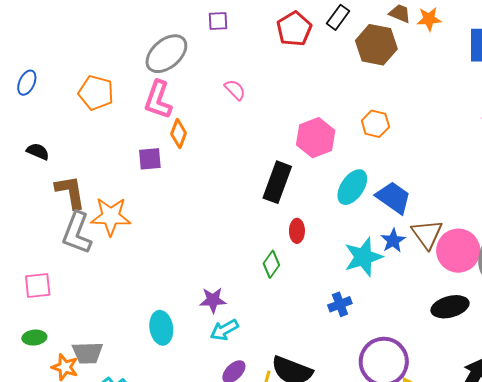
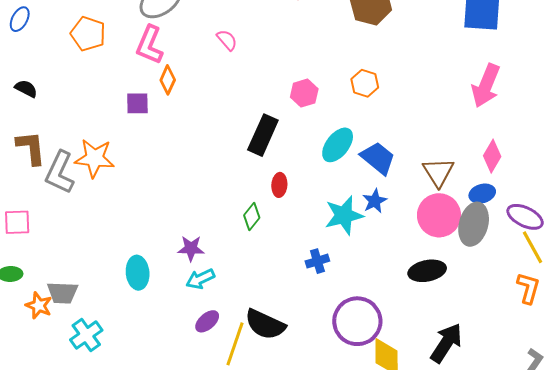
pink hexagon: (316, 138) -> (304, 93), size x0.7
brown L-shape: (70, 192) -> (31, 148), moved
brown triangle: (427, 234) -> (438, 172), moved

